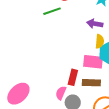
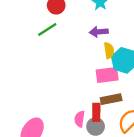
red rectangle: (73, 77) -> (96, 112), moved

